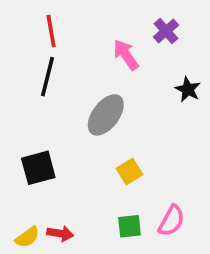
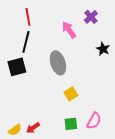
gray ellipse: (106, 115) -> (58, 63), turned -55
black square: (38, 168) -> (17, 67), moved
red arrow: (60, 233) -> (33, 128), turned 136

